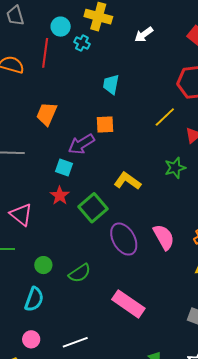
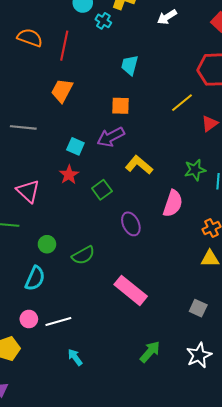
red line: (45, 53) -> (64, 46), moved
purple arrow: (81, 144) -> (111, 137), moved
green star: (175, 168) -> (195, 170), moved
green square: (93, 208) -> (102, 190), size x0.7
pink semicircle: (164, 237) -> (173, 204), moved, turned 44
purple ellipse: (124, 239) -> (131, 224), size x0.7
white line: (75, 342) -> (58, 322), moved

